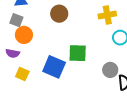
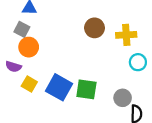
brown circle: (59, 14) -> (95, 28), moved
green square: (78, 53) -> (86, 89), moved
yellow square: (22, 74) -> (29, 84), moved

